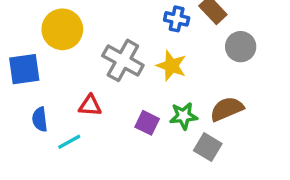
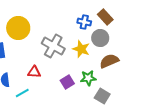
gray circle: (241, 47) -> (100, 38), moved
brown semicircle: (227, 109) -> (109, 61), moved
purple square: (147, 123) -> (67, 82), turned 32

